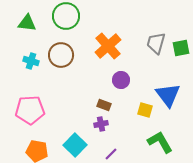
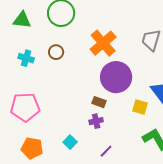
brown circle: (61, 55) -> (56, 52), size x0.6
purple circle: (121, 80) -> (116, 77), size x1.8
cyan square: (75, 145) -> (70, 142), size x0.6

